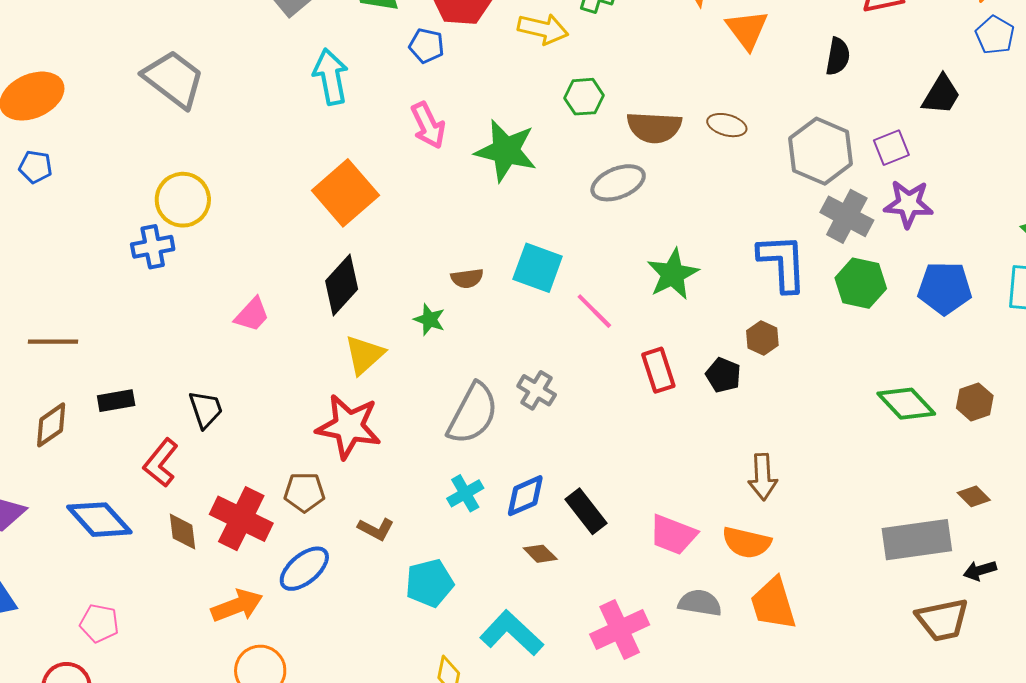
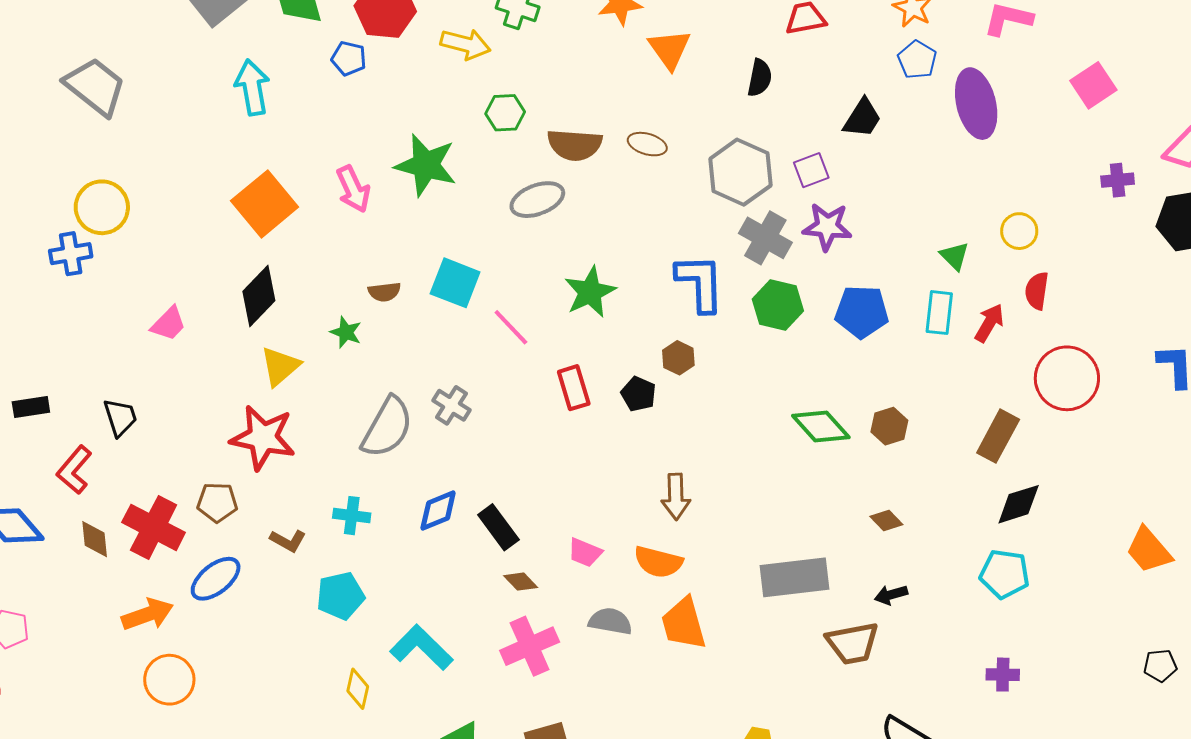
pink arrow: (428, 125) -> (353, 189), moved
cyan cross: (465, 493) -> (352, 516), moved, turned 36
pink trapezoid: (673, 535) -> (585, 552), size x0.7
gray rectangle: (917, 540) -> (794, 577), moved
brown diamond: (540, 554) -> (521, 582), moved

